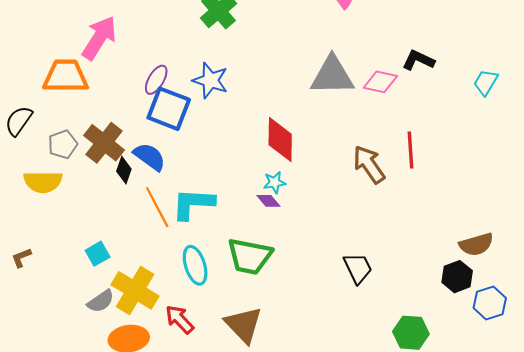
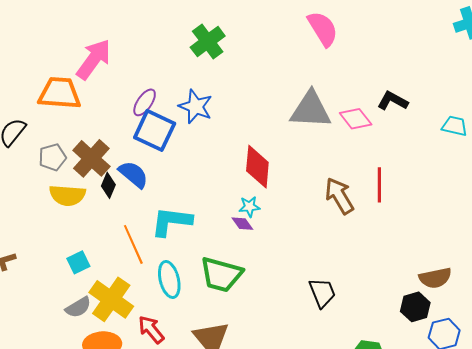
pink diamond: (380, 82) -> (356, 119), turned 36
cyan trapezoid: (486, 82) -> (455, 126), turned 68
yellow semicircle: (43, 182) -> (67, 195), moved
orange line: (157, 207) -> (133, 244), moved

